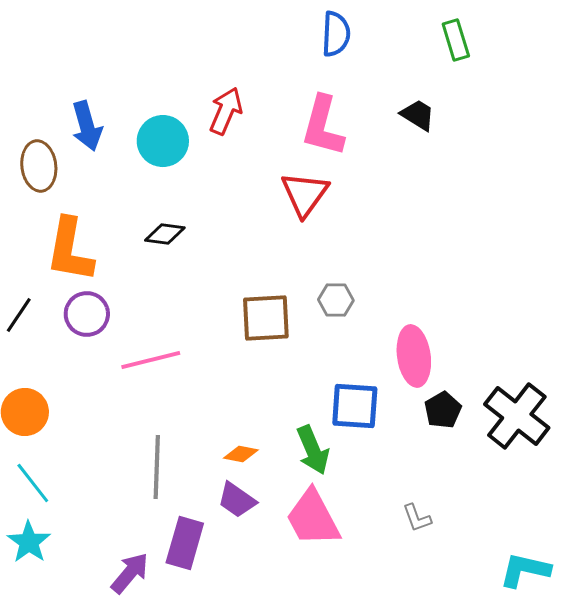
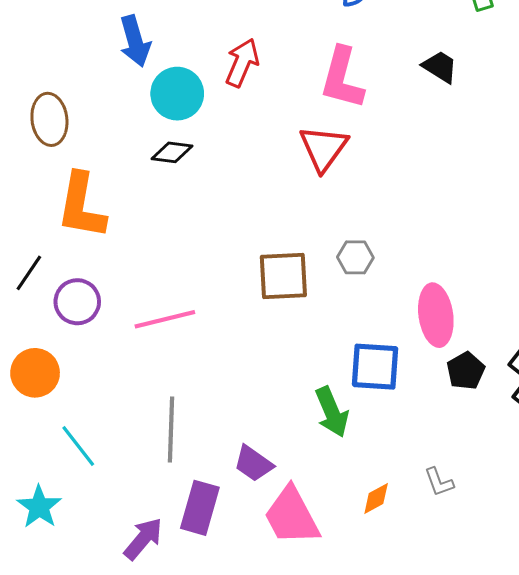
blue arrow: (87, 126) -> (135, 41), moved
black diamond: (165, 234) -> (172, 152), moved
purple circle: (87, 314) -> (77, 302), moved
orange diamond: (241, 454) -> (376, 499), moved, turned -40
cyan line: (33, 483) -> (78, 446), moved
pink trapezoid: (313, 518) -> (292, 516), moved

